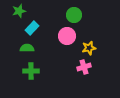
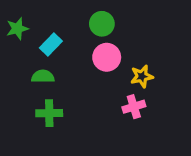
green star: (19, 11) -> (17, 29), moved
green circle: (74, 15) -> (102, 24), moved

